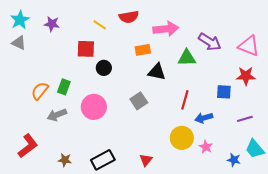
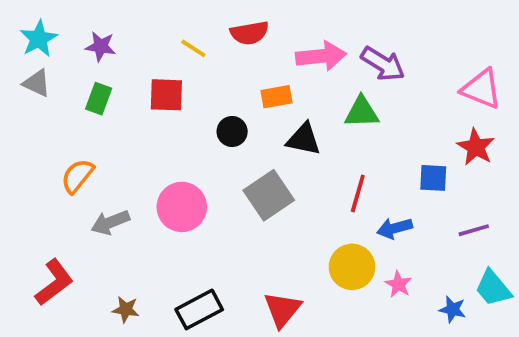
purple arrow: (210, 42) -> (383, 64), moved
black circle: (104, 68) -> (232, 132), moved
red star: (246, 76) -> (476, 147), turned 30
green rectangle: (64, 87) -> (99, 99), moved
gray square: (139, 101) -> (269, 195), size x1.4
red triangle: (146, 160) -> (282, 309), size x1.5

